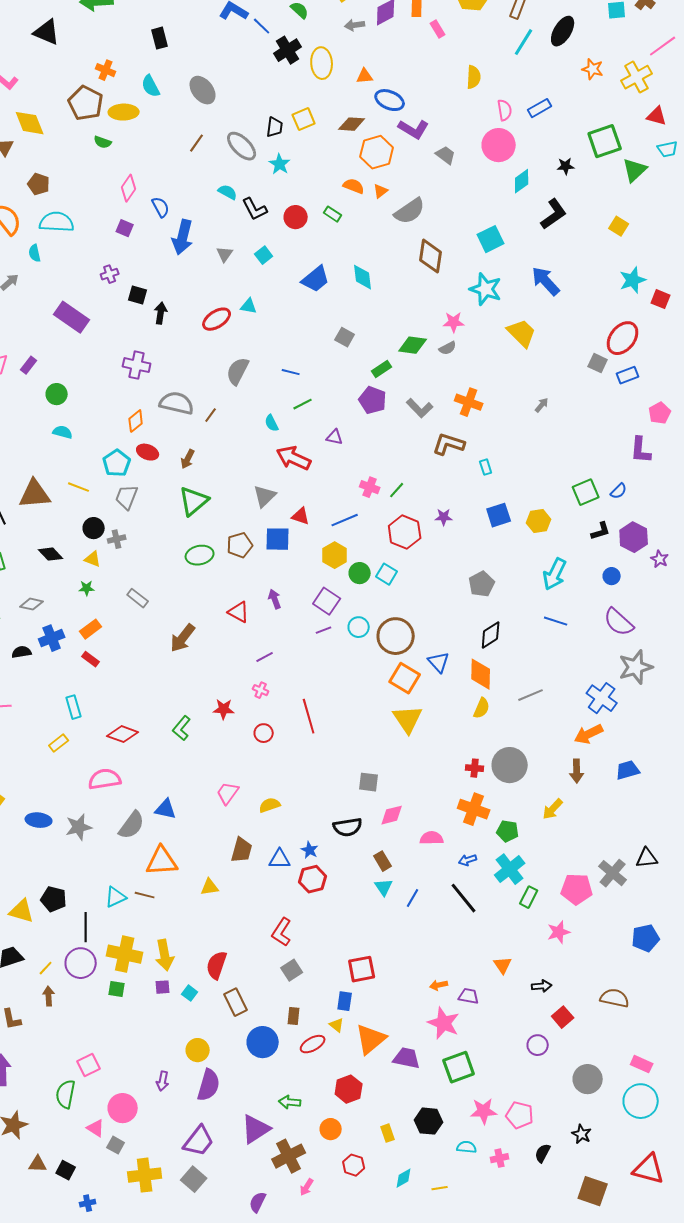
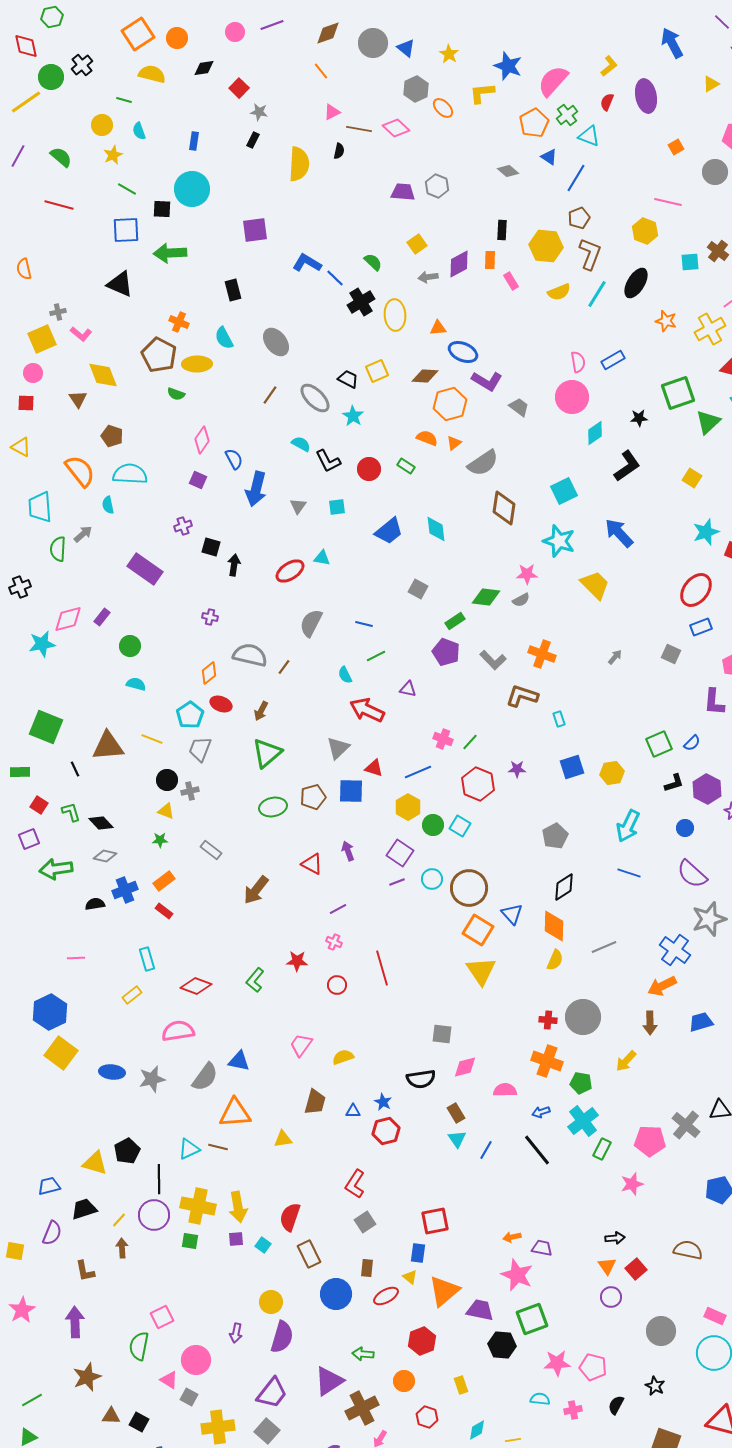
yellow semicircle: (474, 77) -> (559, 292), moved, turned 65
black trapezoid: (275, 127) -> (348, 379), turned -70
cyan square: (264, 255) -> (337, 507), turned 30
gray square: (598, 363) -> (671, 654), moved
purple cross: (137, 365) -> (210, 617), size x0.6
black diamond: (51, 554) -> (101, 823), moved
blue triangle: (280, 859) -> (353, 1111), size x0.7
black pentagon: (54, 899) -> (127, 1151), turned 30
orange triangle: (503, 965) -> (607, 1266), moved
black hexagon: (429, 1121) -> (502, 1345), moved

